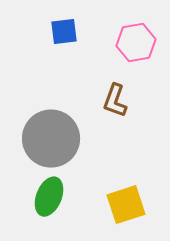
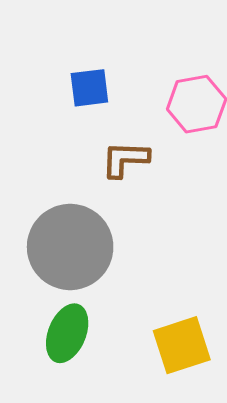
brown L-shape: (115, 101) -> (125, 159), moved, turned 72

